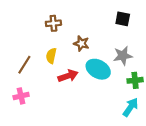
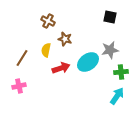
brown cross: (53, 23) -> (48, 21), turned 32
brown star: (81, 43) -> (65, 39), moved
cyan ellipse: (98, 69) -> (88, 62), turned -65

